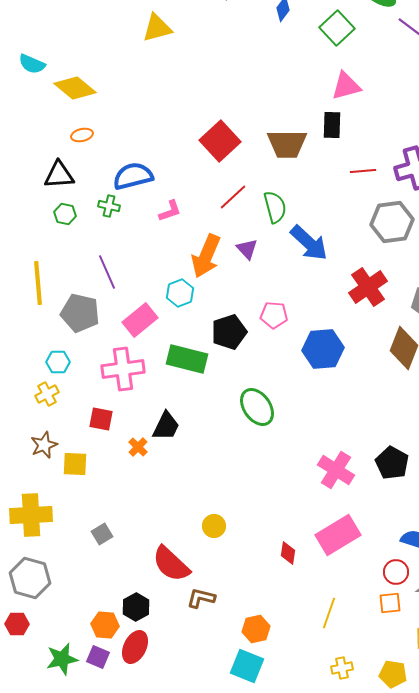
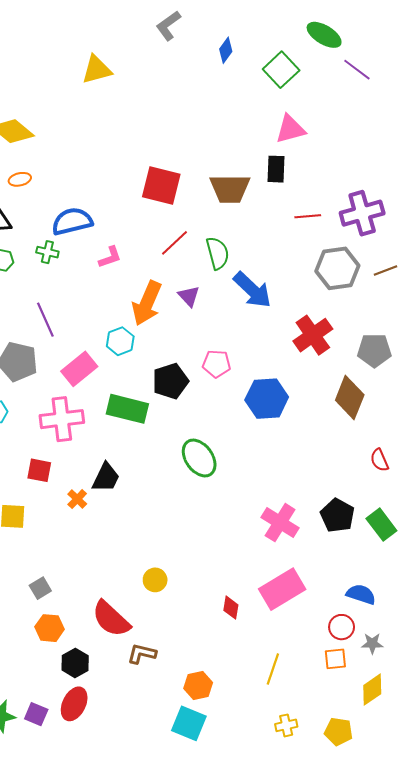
red square: (220, 141) -> (161, 185), turned -33
orange hexagon: (105, 625) -> (50, 628), moved

